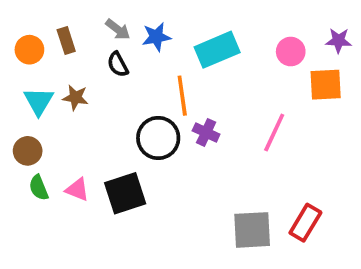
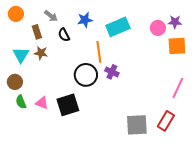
gray arrow: (118, 29) -> (51, 16), moved
brown rectangle: (66, 40) -> (37, 32), moved
purple star: (339, 40) -> (175, 22), moved
orange circle: (29, 50) -> (16, 14), moved
pink line: (274, 132) -> (178, 88), moved

